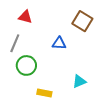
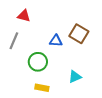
brown square: (82, 21) -> (79, 34), moved
green circle: (26, 65) -> (38, 62), moved

